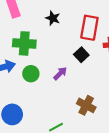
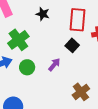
green cross: (24, 43) -> (18, 40), turned -35
brown cross: (86, 105) -> (81, 92), turned 30

